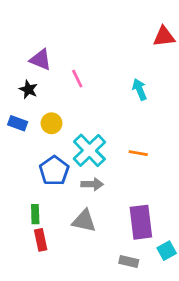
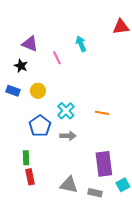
cyan arrow: (140, 89) -> (81, 44), moved
cyan cross: (89, 150) -> (66, 111), size x0.7
gray triangle: (84, 221) -> (69, 185), moved

